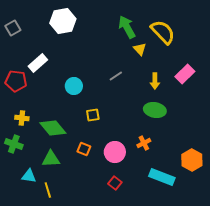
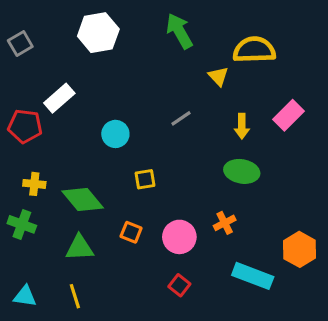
green arrow: (127, 27) -> (179, 31), moved
yellow semicircle: (163, 32) -> (254, 50), turned -48
cyan triangle: (29, 176) -> (25, 296), moved

